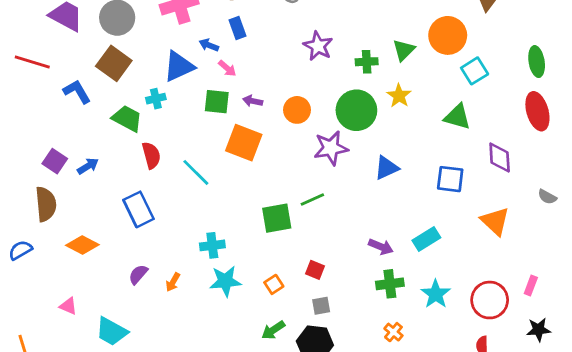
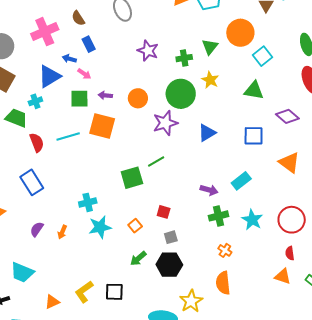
purple diamond: (500, 158) -> (287, 116), turned -40
cyan line: (196, 172) -> (68, 136), moved, turned -55

